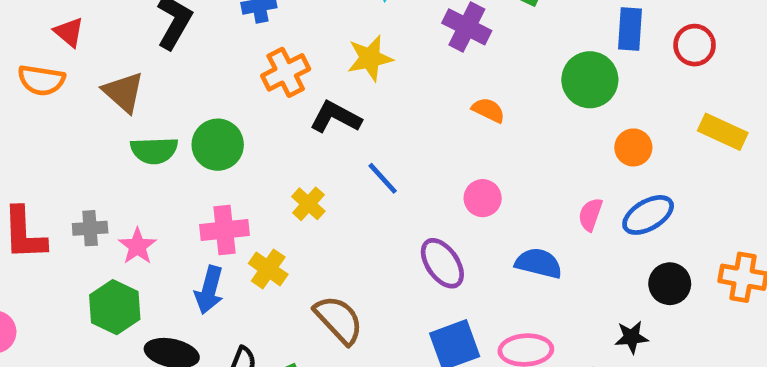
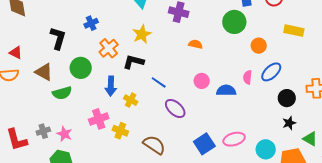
green circle: (218, 145) -> (81, 68), moved
purple ellipse: (442, 263) -> (175, 108), moved
blue semicircle: (539, 263) -> (226, 91), moved
blue arrow: (209, 290) -> (111, 86), moved
black star: (632, 337) -> (289, 123), moved

